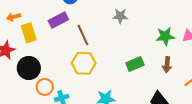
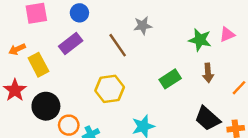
brown line: (83, 35) -> (118, 45), moved
green star: (165, 36) -> (200, 40), turned 30

